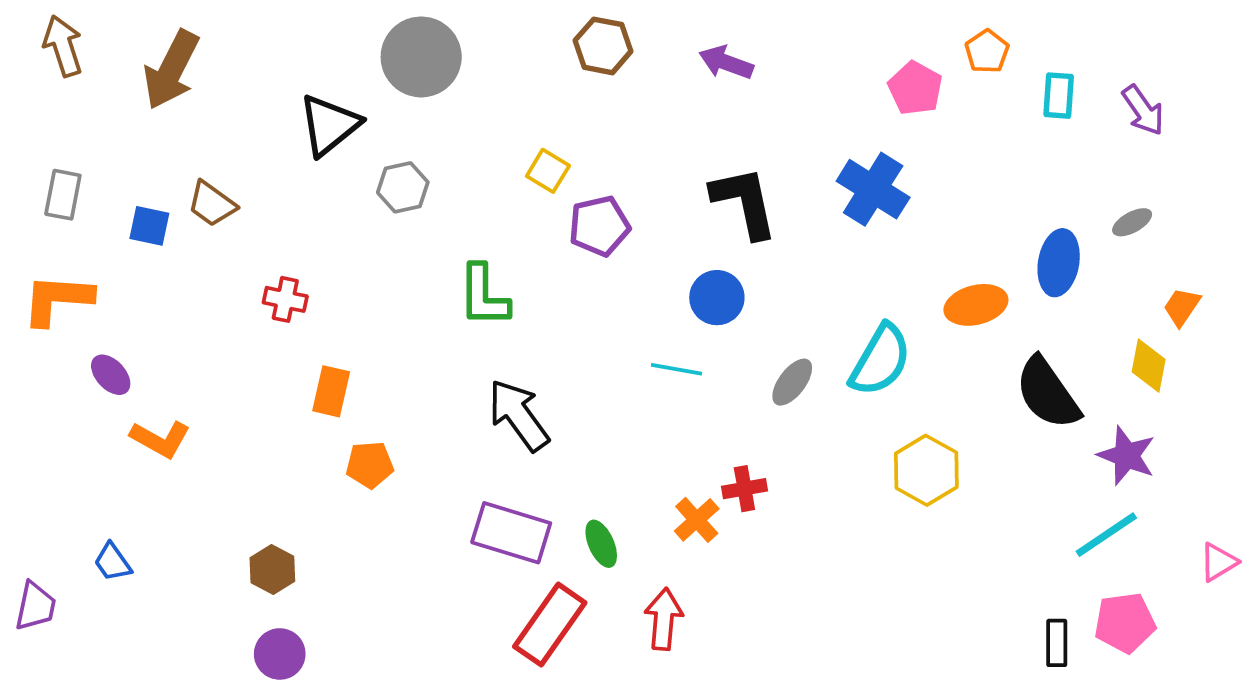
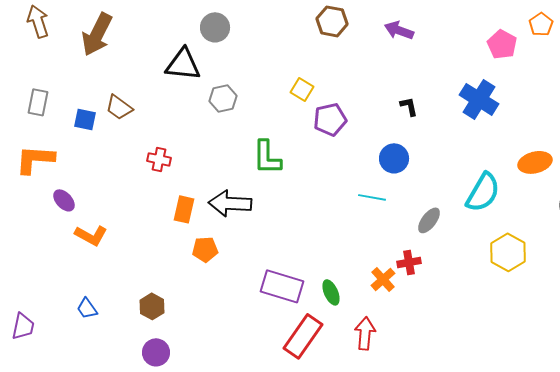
gray circle: (421, 57) -> (215, 27), moved, size x0.7
black triangle: (329, 125) -> (183, 64), turned 45
black L-shape: (744, 202) -> (409, 106), size x0.5
gray ellipse: (792, 382) -> (429, 220), moved
black arrow: (519, 415) -> (230, 203), moved, turned -51
blue trapezoid: (113, 562) -> (87, 308), moved

